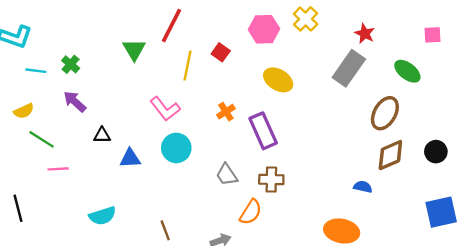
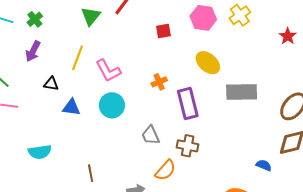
red square: (221, 52) -> (163, 31), turned 35
yellow line: (187, 66) -> (77, 58), moved
gray rectangle: (349, 68) -> (242, 92), moved, turned 44
purple arrow: (75, 101) -> (33, 51), turned -115

